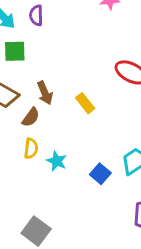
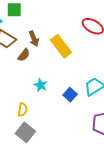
yellow rectangle: (85, 103) -> (61, 46), size x1.6
yellow semicircle: (31, 149) -> (23, 110), moved

